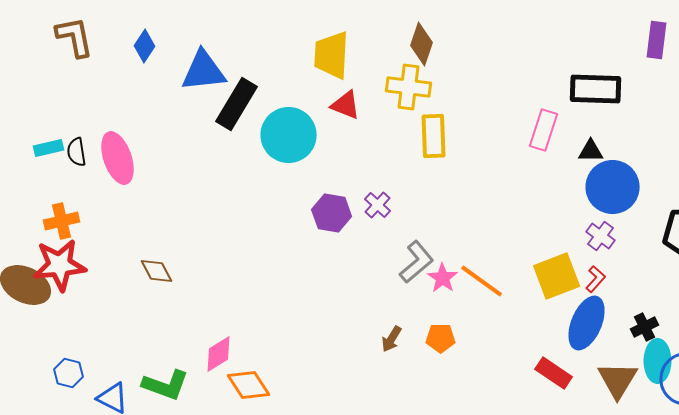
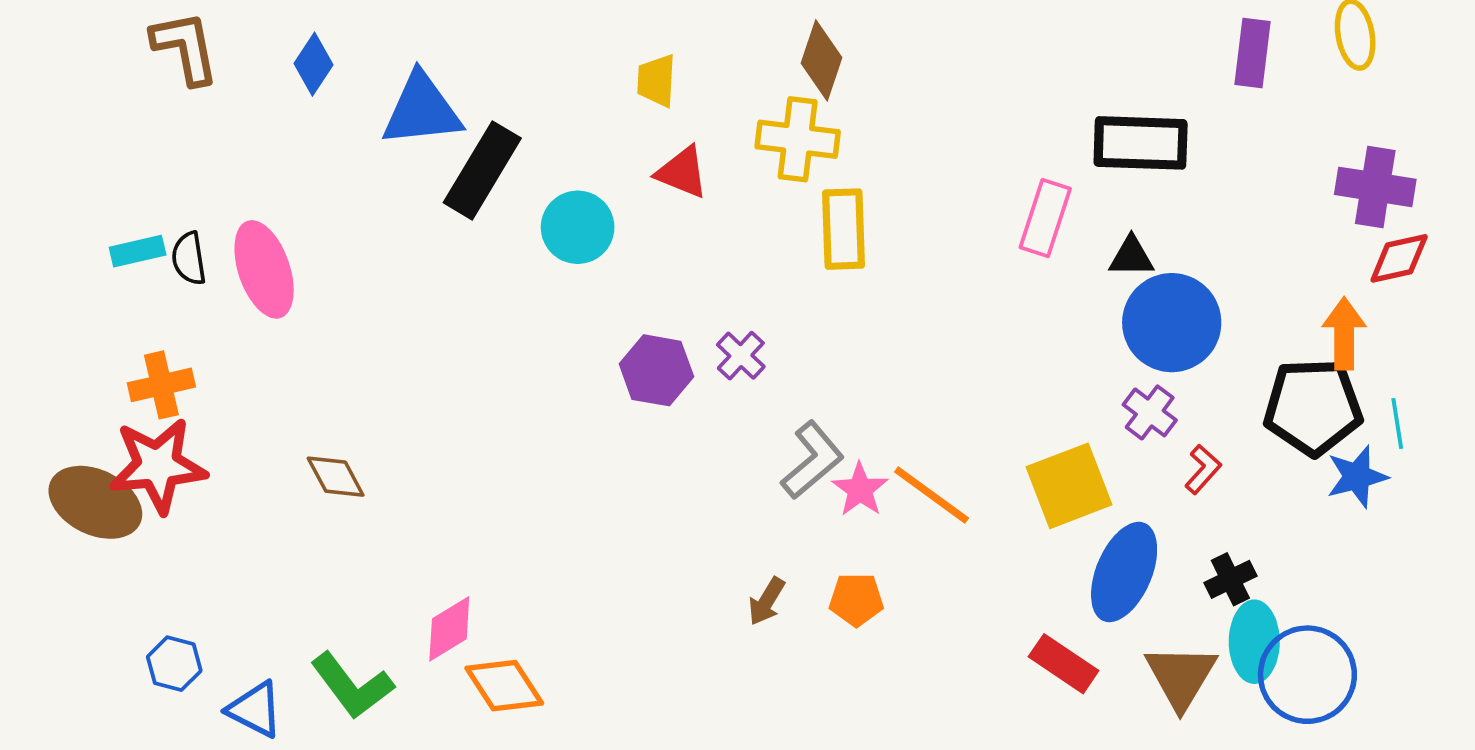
yellow trapezoid: (332, 55) -> (656, 81), size x0.6
cyan circle: (289, 135) -> (578, 227), size x0.7
red L-shape: (596, 279) -> (1203, 469), moved
green L-shape: (166, 385) -> (352, 686), turned 33

